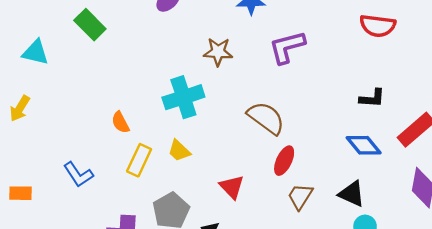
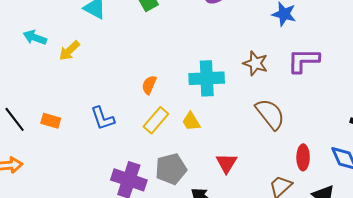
brown star: (218, 52) -> (255, 63), moved
orange semicircle: (120, 122) -> (149, 85), turned 36
red ellipse: (284, 161) -> (303, 157), moved, turned -40

